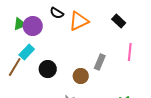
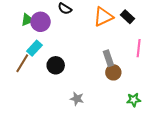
orange triangle: (79, 21) -> (103, 17), moved
gray rectangle: (100, 62) -> (108, 58), turned -42
brown circle: (81, 76) -> (113, 72), moved

